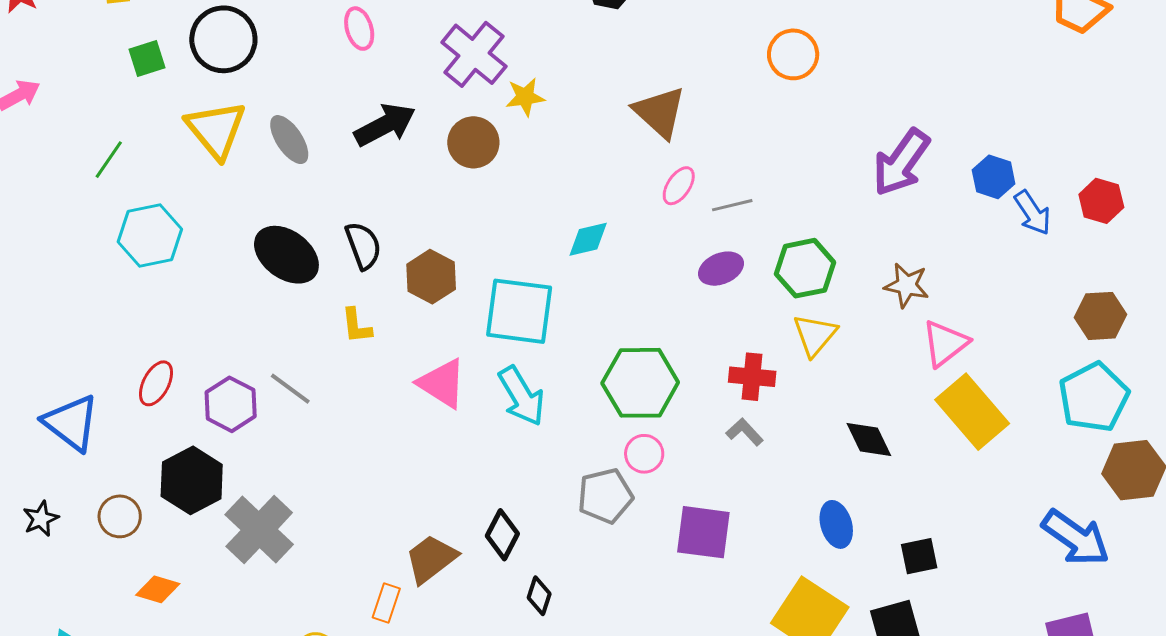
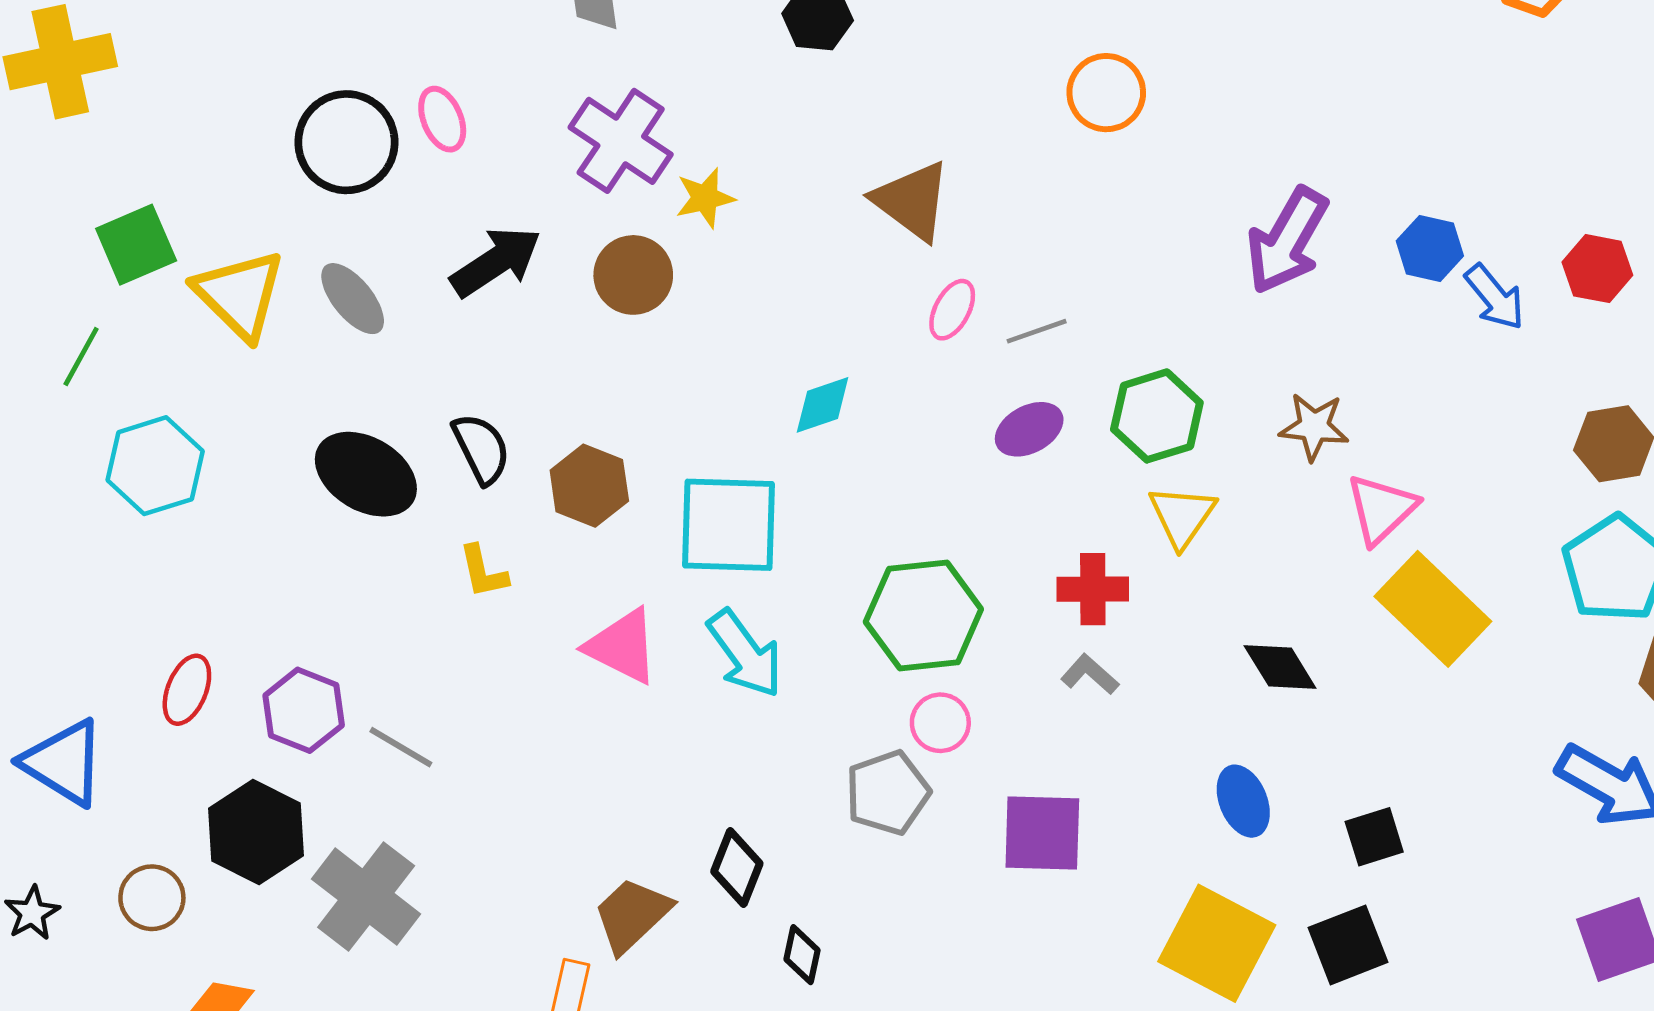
black circle: (223, 39) -> (346, 142), moved
green square: (147, 58) -> (136, 245), moved, size x1.4
gray line: (290, 389) -> (401, 747), moved

